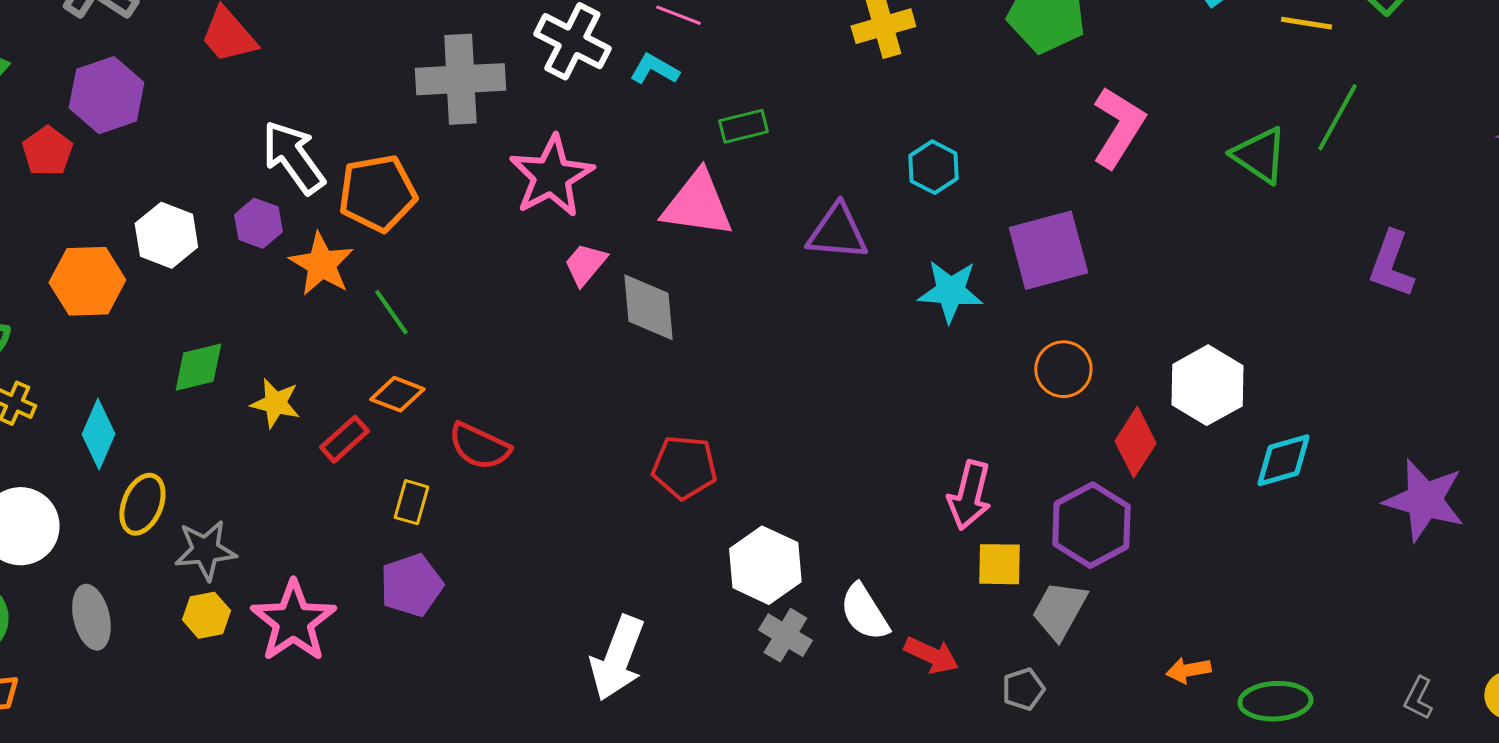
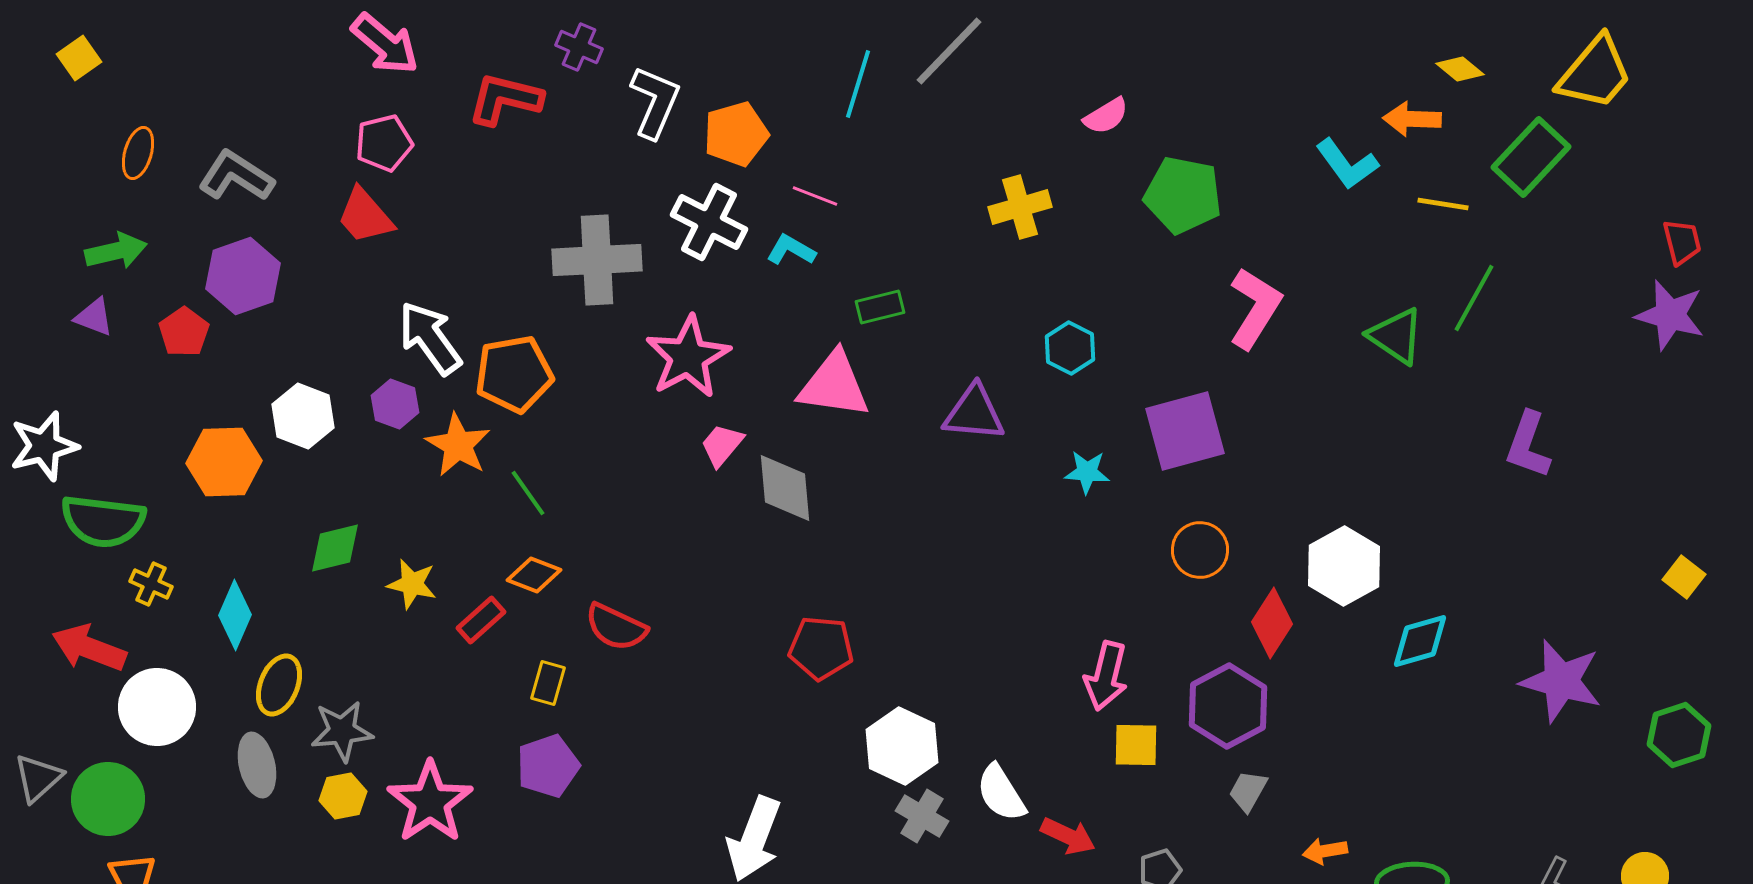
cyan star: (950, 291) -> (1087, 472), size x0.7
gray trapezoid: (1059, 610) -> (1248, 791), moved, size x0.7
gray ellipse: (91, 617) -> (257, 765), moved

